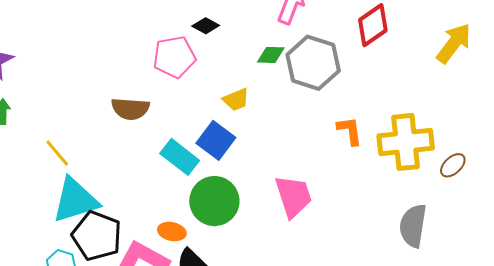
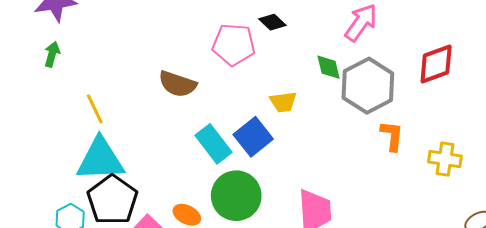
green diamond: (271, 55) -> (329, 67), turned 60
orange L-shape: (350, 131) -> (392, 136), moved
yellow cross: (406, 142) -> (445, 159), moved, size x0.6

